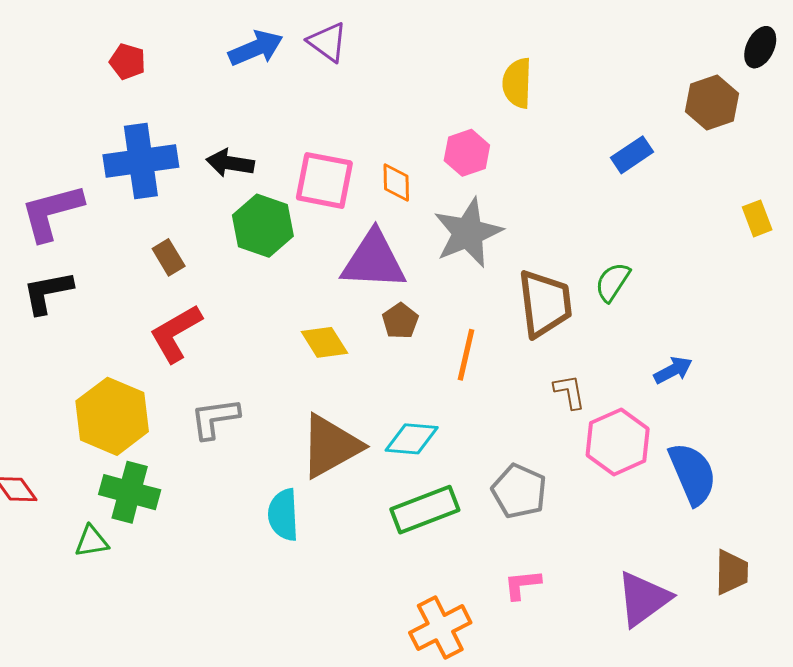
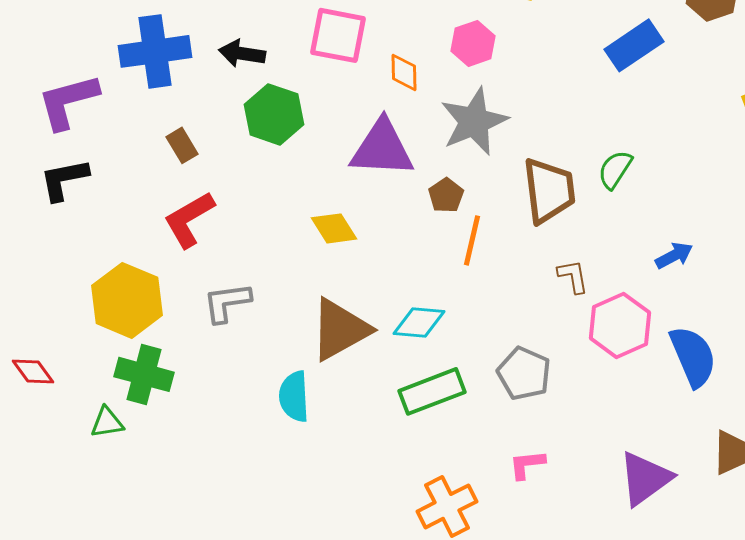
blue rectangle: (632, 155) -> (634, 45), size x1.4
pink square: (324, 180) -> (338, 35), moved
brown pentagon: (400, 321) -> (446, 195), moved

